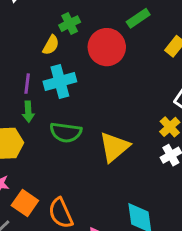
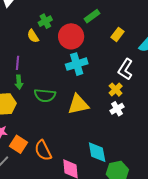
yellow semicircle: (51, 45) -> (33, 36), turned 120
cyan cross: (60, 81) -> (77, 64), moved
yellow triangle: (114, 147) -> (78, 104), turned 30

